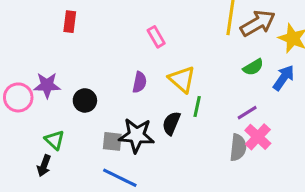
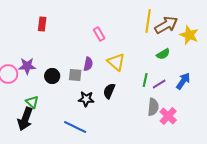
blue arrow: (284, 78) -> (183, 81), moved
green line: (197, 107) -> (145, 80), moved
black star: (136, 135) -> (86, 99), size x0.7
pink cross: (258, 137) -> (168, 116), moved
gray square: (112, 141) -> (75, 75), moved
black arrow: (44, 166) -> (25, 119), size x1.6

